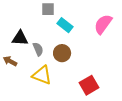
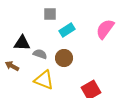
cyan rectangle: (65, 25) -> (67, 30), turned -70
gray semicircle: (38, 49) -> (40, 54), turned -48

